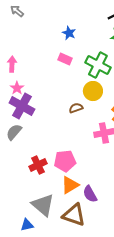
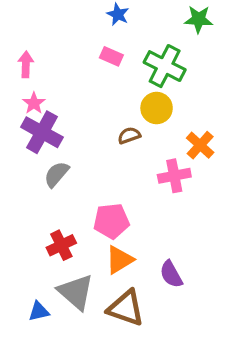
gray semicircle: (14, 132) -> (56, 174), moved
red cross: (38, 165) -> (61, 245), moved
purple semicircle: (90, 194) -> (171, 274), moved
blue triangle: (27, 225) -> (39, 311), moved

